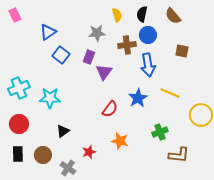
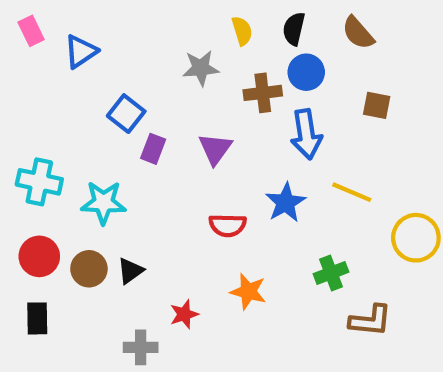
blue triangle: (48, 32) -> (81, 52), moved
purple rectangle: (89, 57) -> (153, 149), moved
cyan cross: (19, 88) -> (39, 182), turned 35
red semicircle: (110, 109) -> (228, 225), turned 54
brown circle: (43, 155) -> (89, 269), moved
gray cross: (68, 168) -> (141, 347), turned -35

